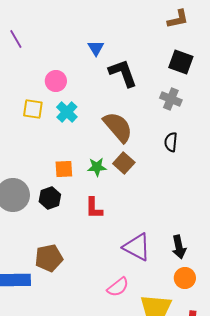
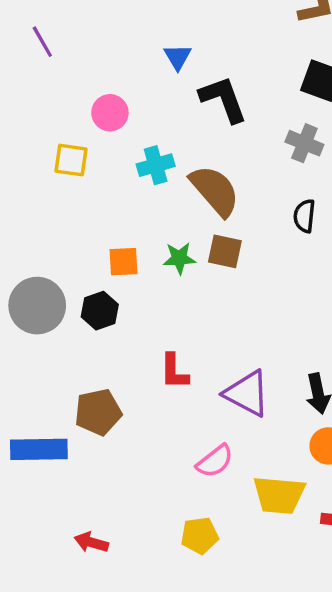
cyan cross: (67, 112) -> (156, 165), moved, turned 30
brown square: (124, 163) -> (225, 251), turned -30
red L-shape: (94, 208) -> (174, 372), moved

